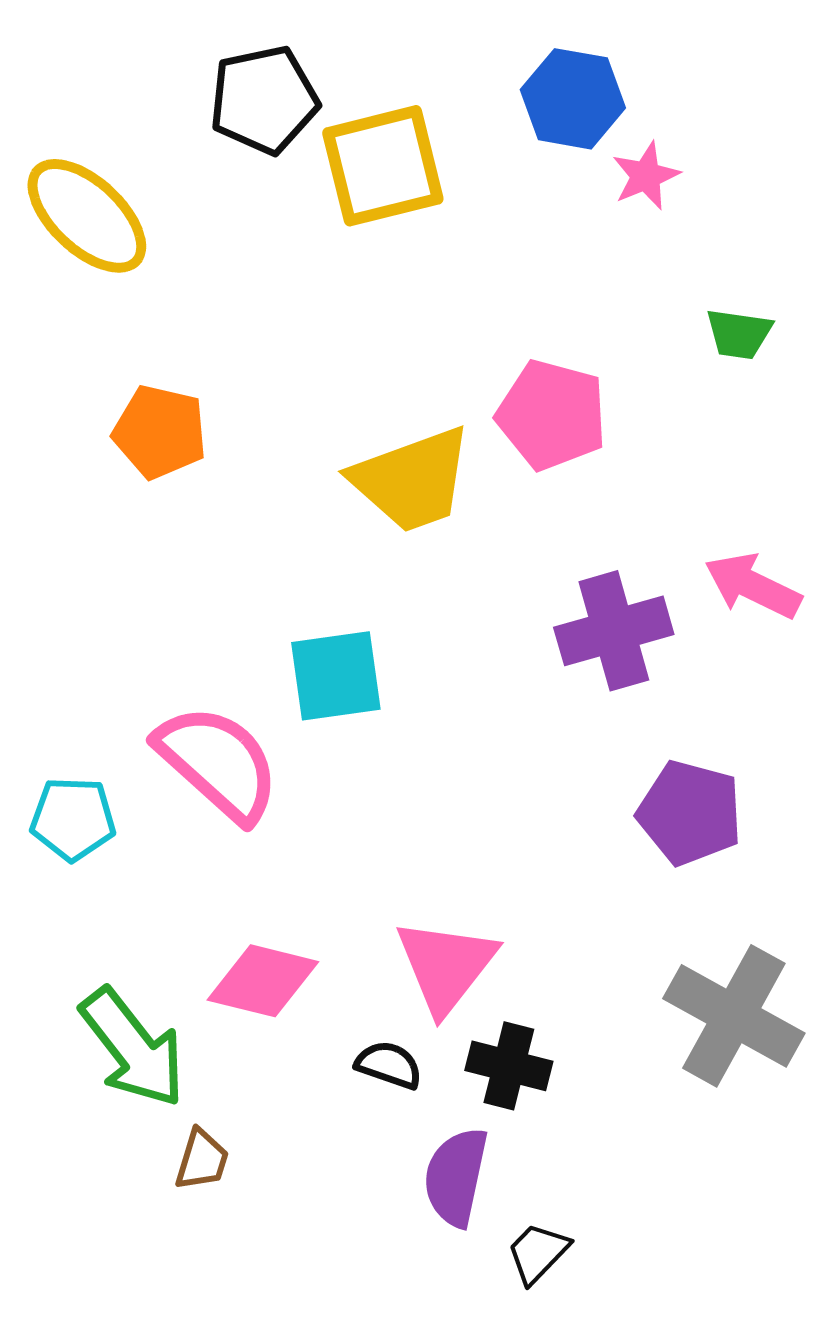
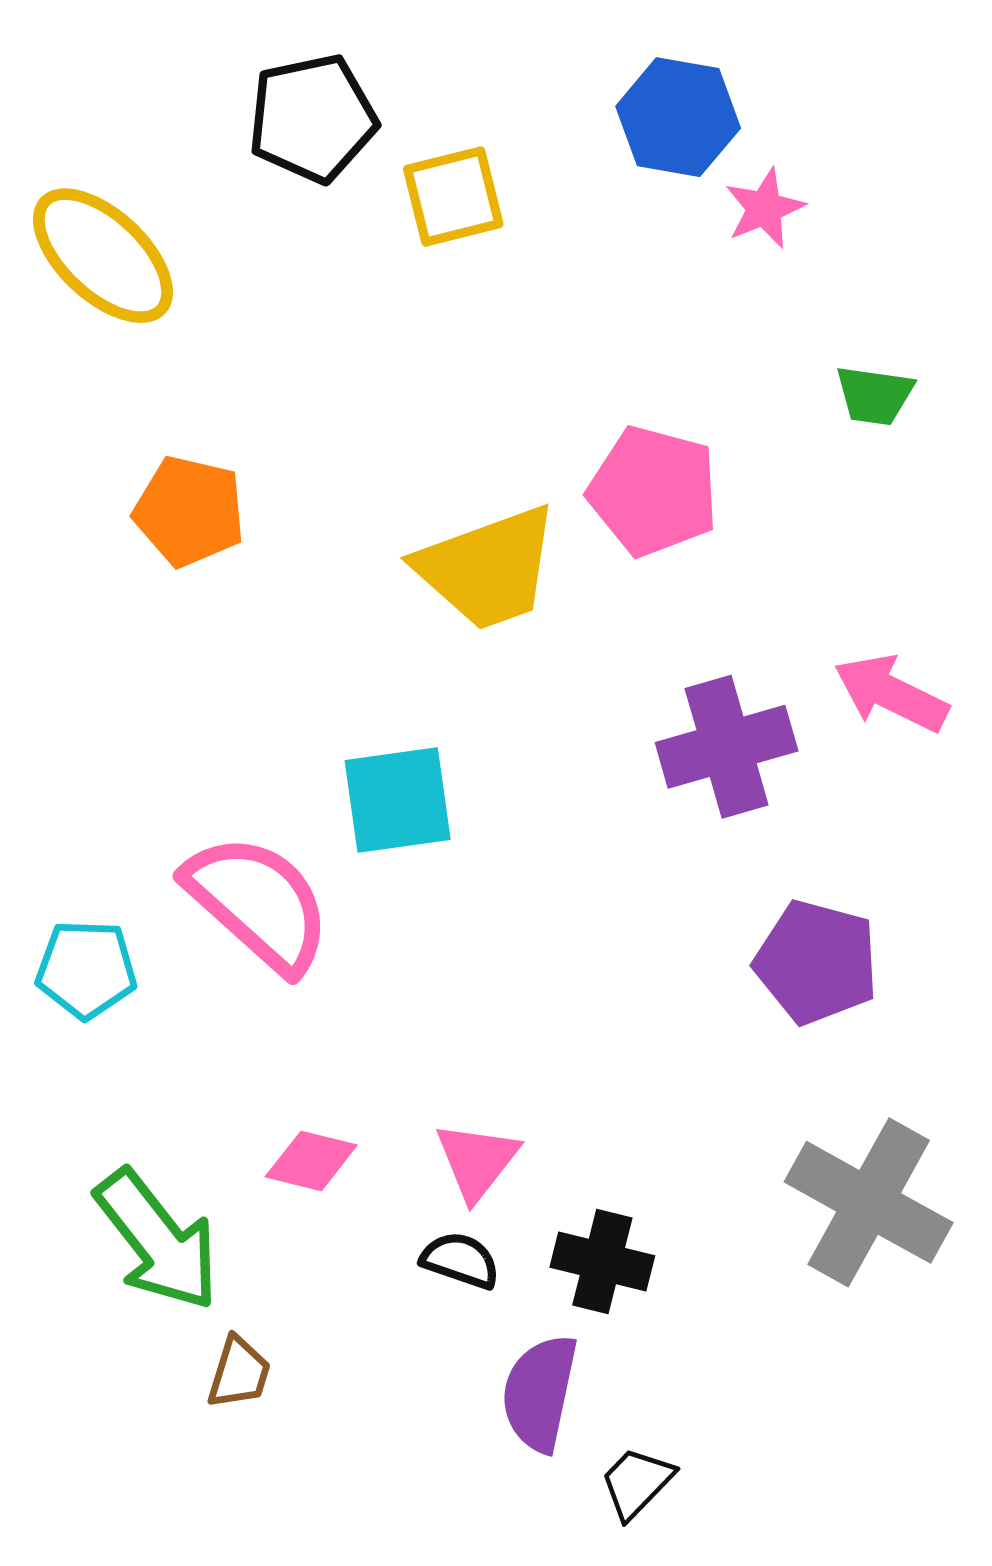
yellow square: (383, 166) -> (453, 196), size x0.7
pink triangle: (446, 966) -> (477, 1161), moved, size x0.7
pink diamond: (263, 981) -> (311, 1161), size x0.7

